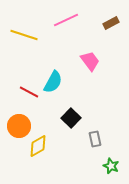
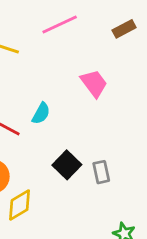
cyan semicircle: (53, 82) -> (41, 113), size x0.7
gray rectangle: (95, 139) -> (101, 172), moved

